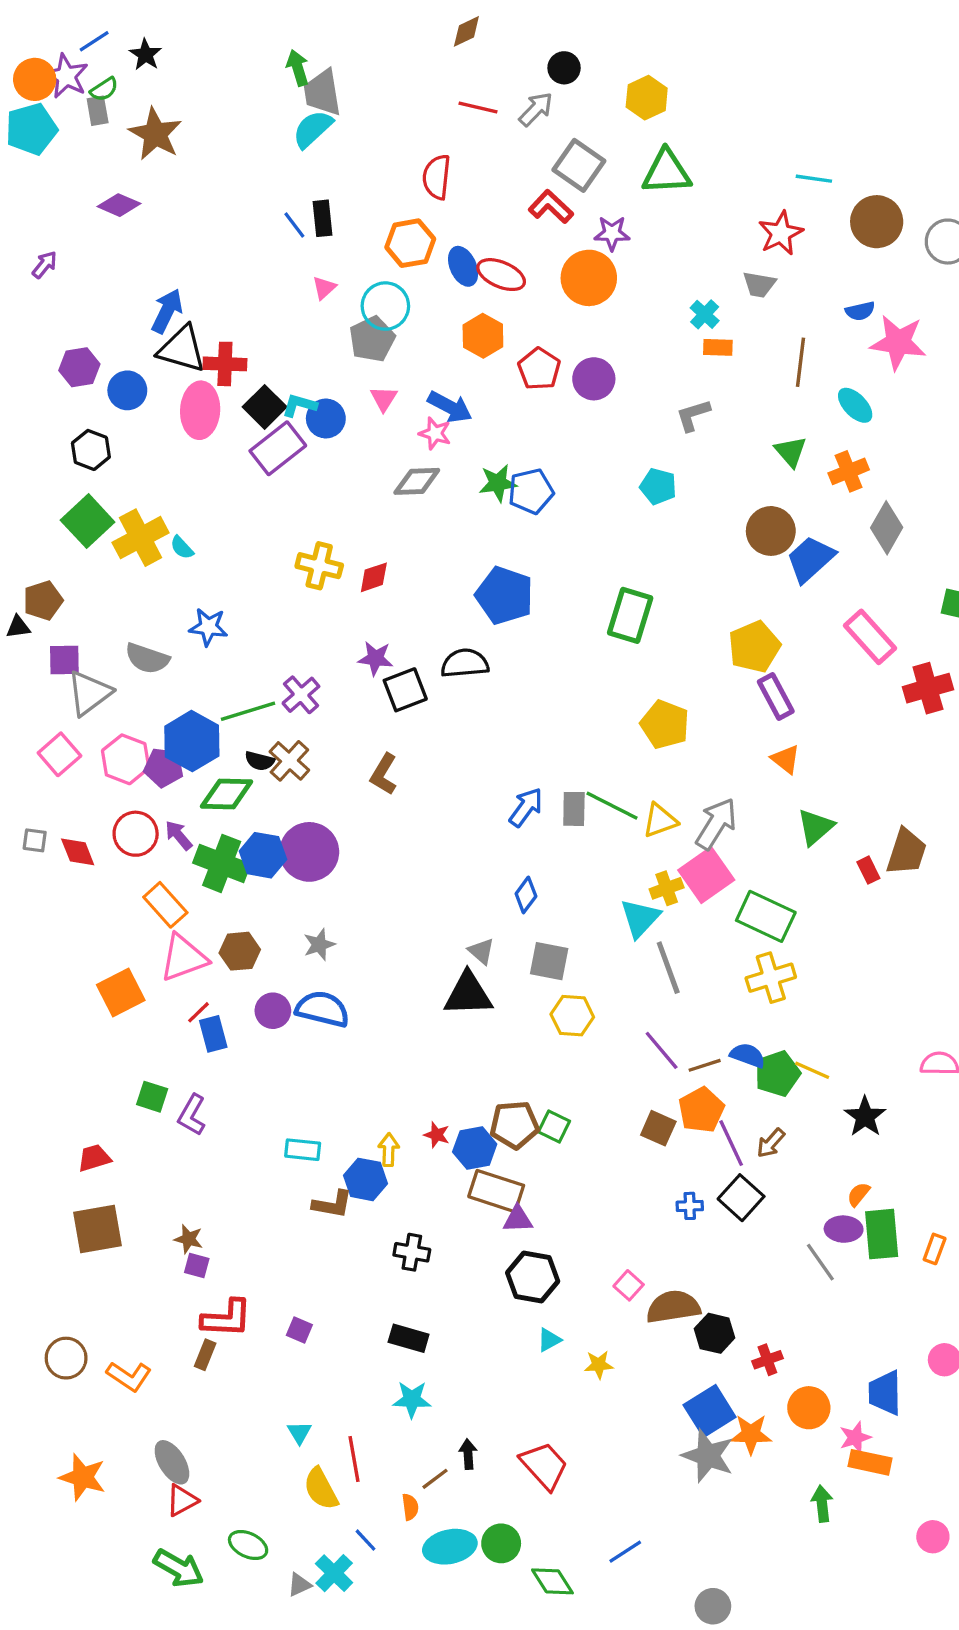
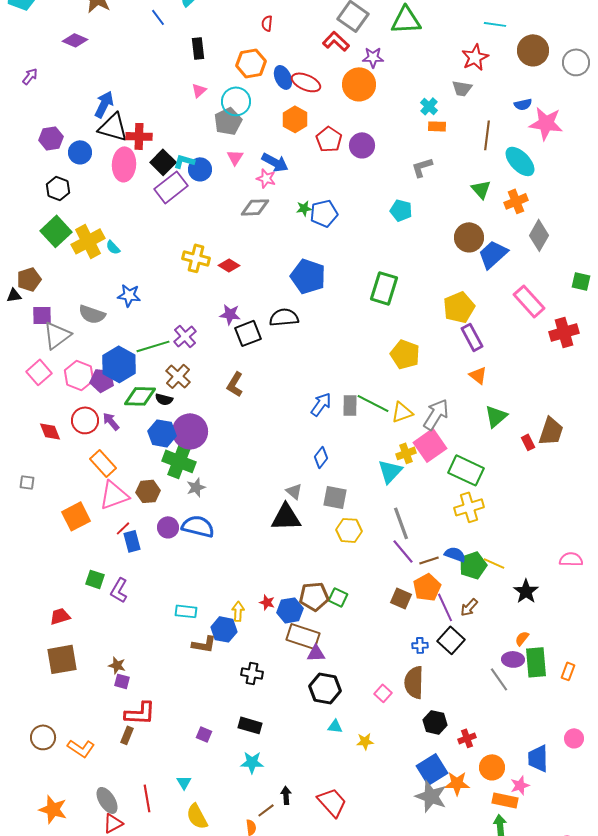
red semicircle: (437, 177) -> (267, 23), size x0.6
blue line: (294, 225) -> (158, 17), moved
cyan ellipse: (855, 405) -> (520, 161), size x1.4
green star: (498, 483) -> (304, 208), size x0.7
red diamond: (374, 577) -> (229, 265), turned 50
black semicircle: (260, 761) -> (164, 399), moved
gray square: (35, 840) -> (27, 482), moved
green cross: (222, 863) -> (179, 461), moved
gray line: (668, 968) -> (401, 523), moved
brown semicircle: (673, 1307) -> (414, 682), moved, turned -80
purple square: (299, 1330) -> (204, 734), moved
cyan triangle: (549, 1340) -> (335, 726), turned 35
red line: (354, 1459) -> (147, 798), moved
orange rectangle: (870, 1462) -> (505, 800), moved

